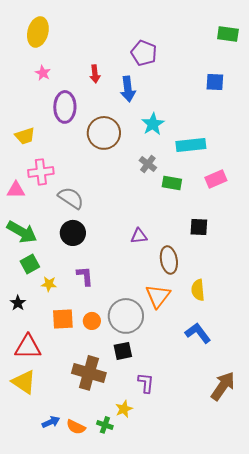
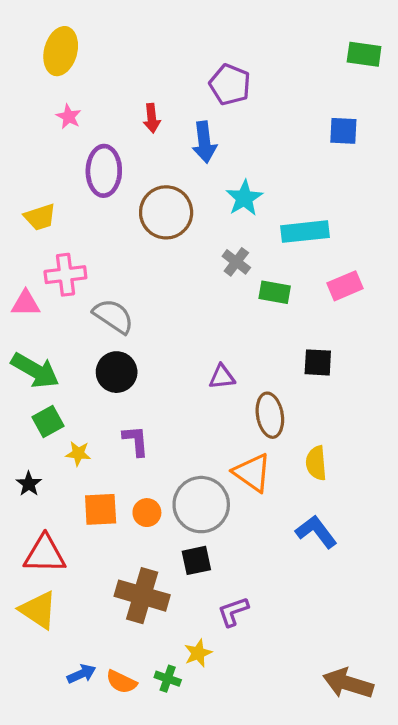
orange triangle: (158, 296) -> (252, 473), turned -32
purple L-shape: (146, 383) -> (233, 612), turned -115
brown arrow: (223, 386) -> (348, 683), moved, turned -108

